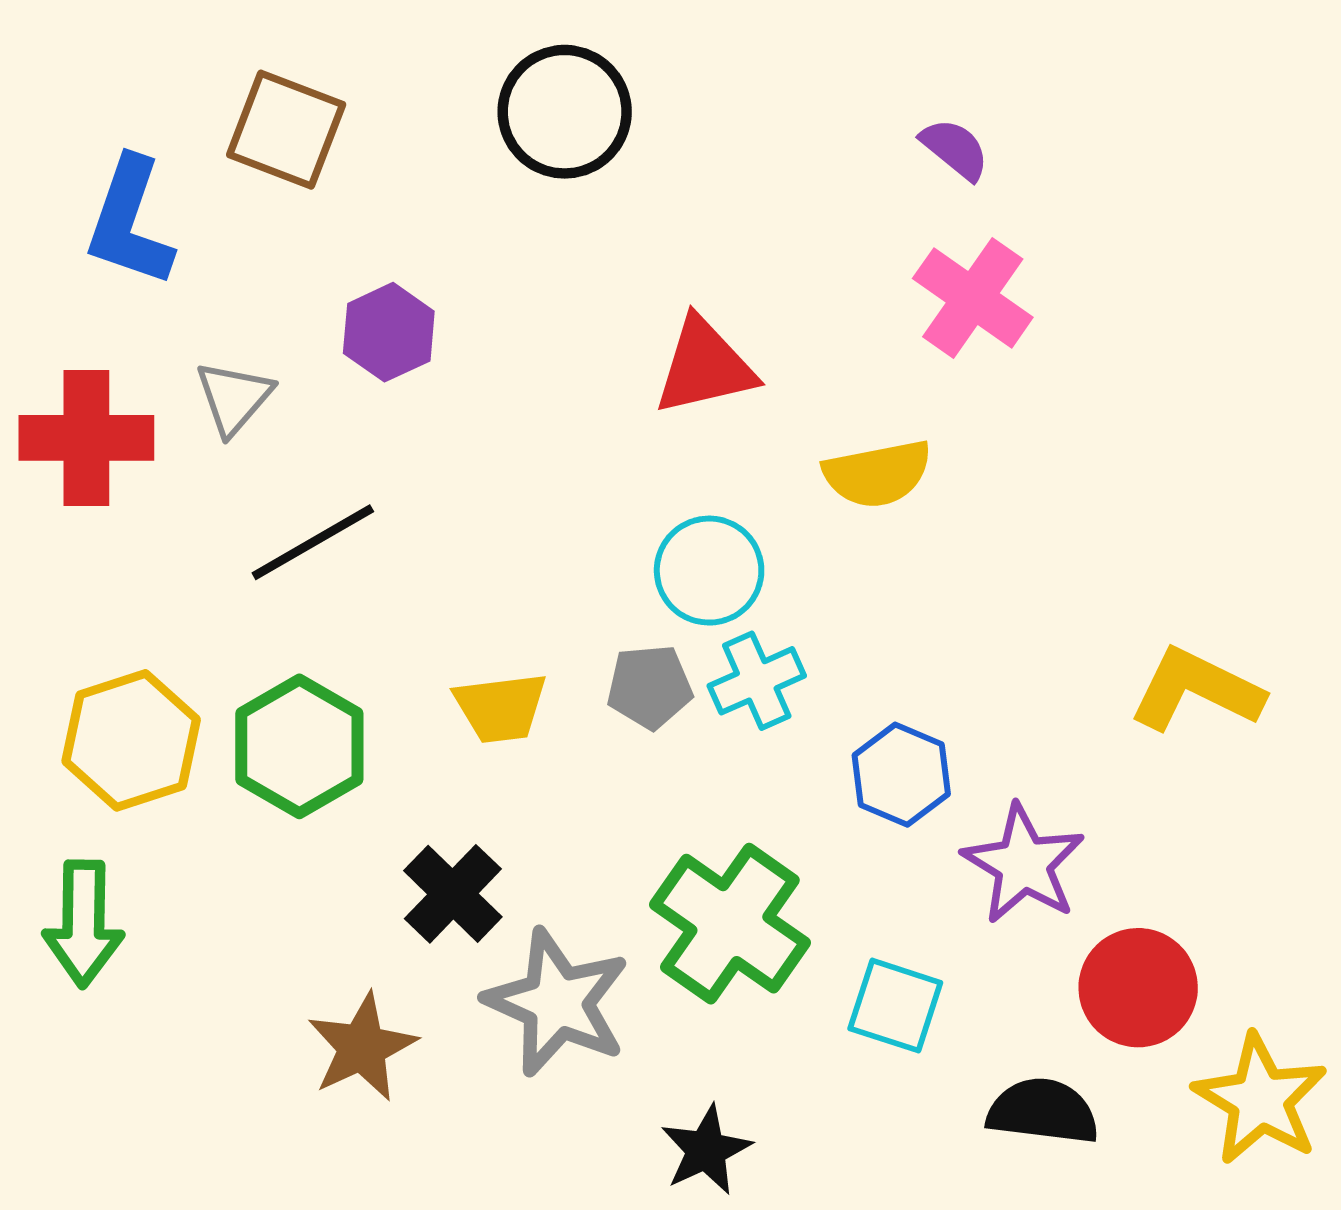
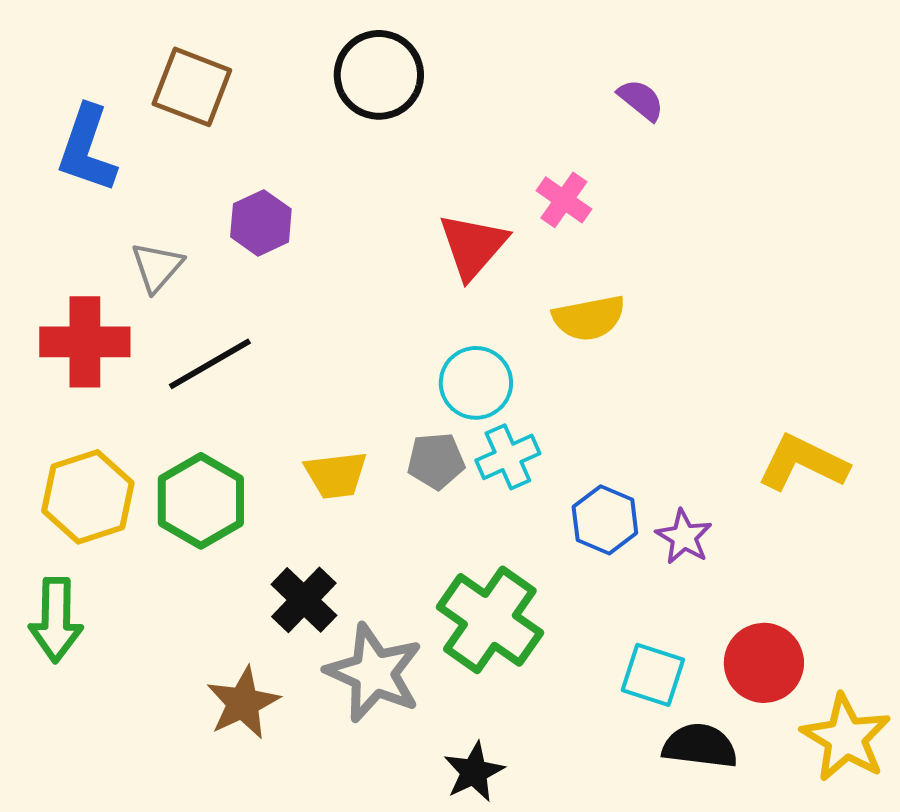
pink cross: (973, 298) -> (564, 200), moved, size x0.7
red triangle: (705, 366) -> (473, 246), turned -36
red cross: (86, 438) -> (85, 342), moved
purple star: (1023, 864) -> (684, 537), moved, size x0.7
cyan square: (895, 1006) -> (653, 675), moved

